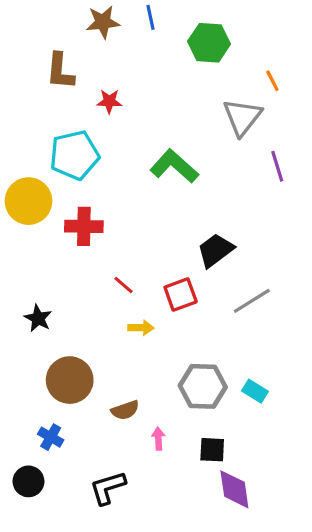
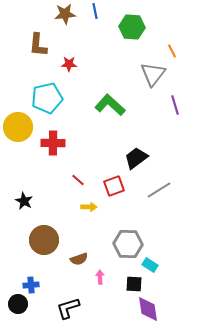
cyan rectangle: (255, 391) -> (150, 265), moved
blue cross: (51, 437) -> (31, 285), moved, turned -35

